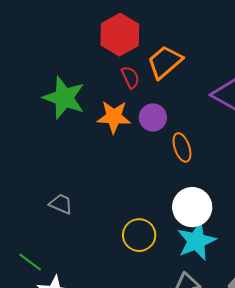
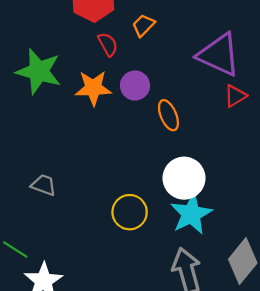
orange trapezoid: (165, 62) -> (143, 25), size x0.6

